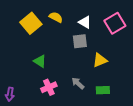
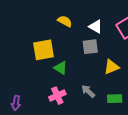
yellow square: (31, 23) -> (44, 50), moved, turned 30
green triangle: (40, 61) -> (61, 68), moved

